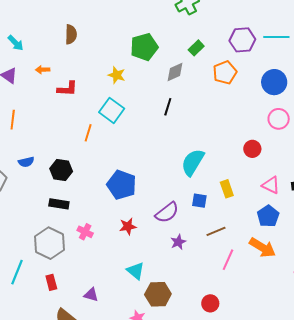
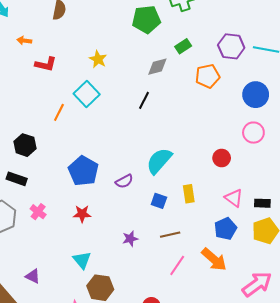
green pentagon: (144, 47) -> (146, 19), moved
purple semicircle: (167, 212) -> (124, 181), moved, size x0.7

